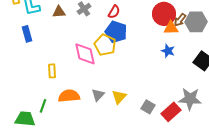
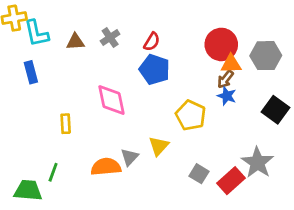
brown arrow: (180, 20) -> (225, 79), moved
yellow pentagon: (105, 45) -> (191, 115), moved
orange semicircle: (69, 96) -> (106, 167), moved
yellow triangle: (119, 97) -> (159, 146), moved
gray star: (190, 99) -> (257, 163), turned 30

